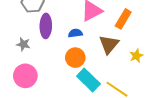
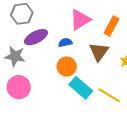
purple ellipse: (46, 26) -> (36, 37), turned 65
gray star: (23, 44) -> (15, 56), size x1.5

